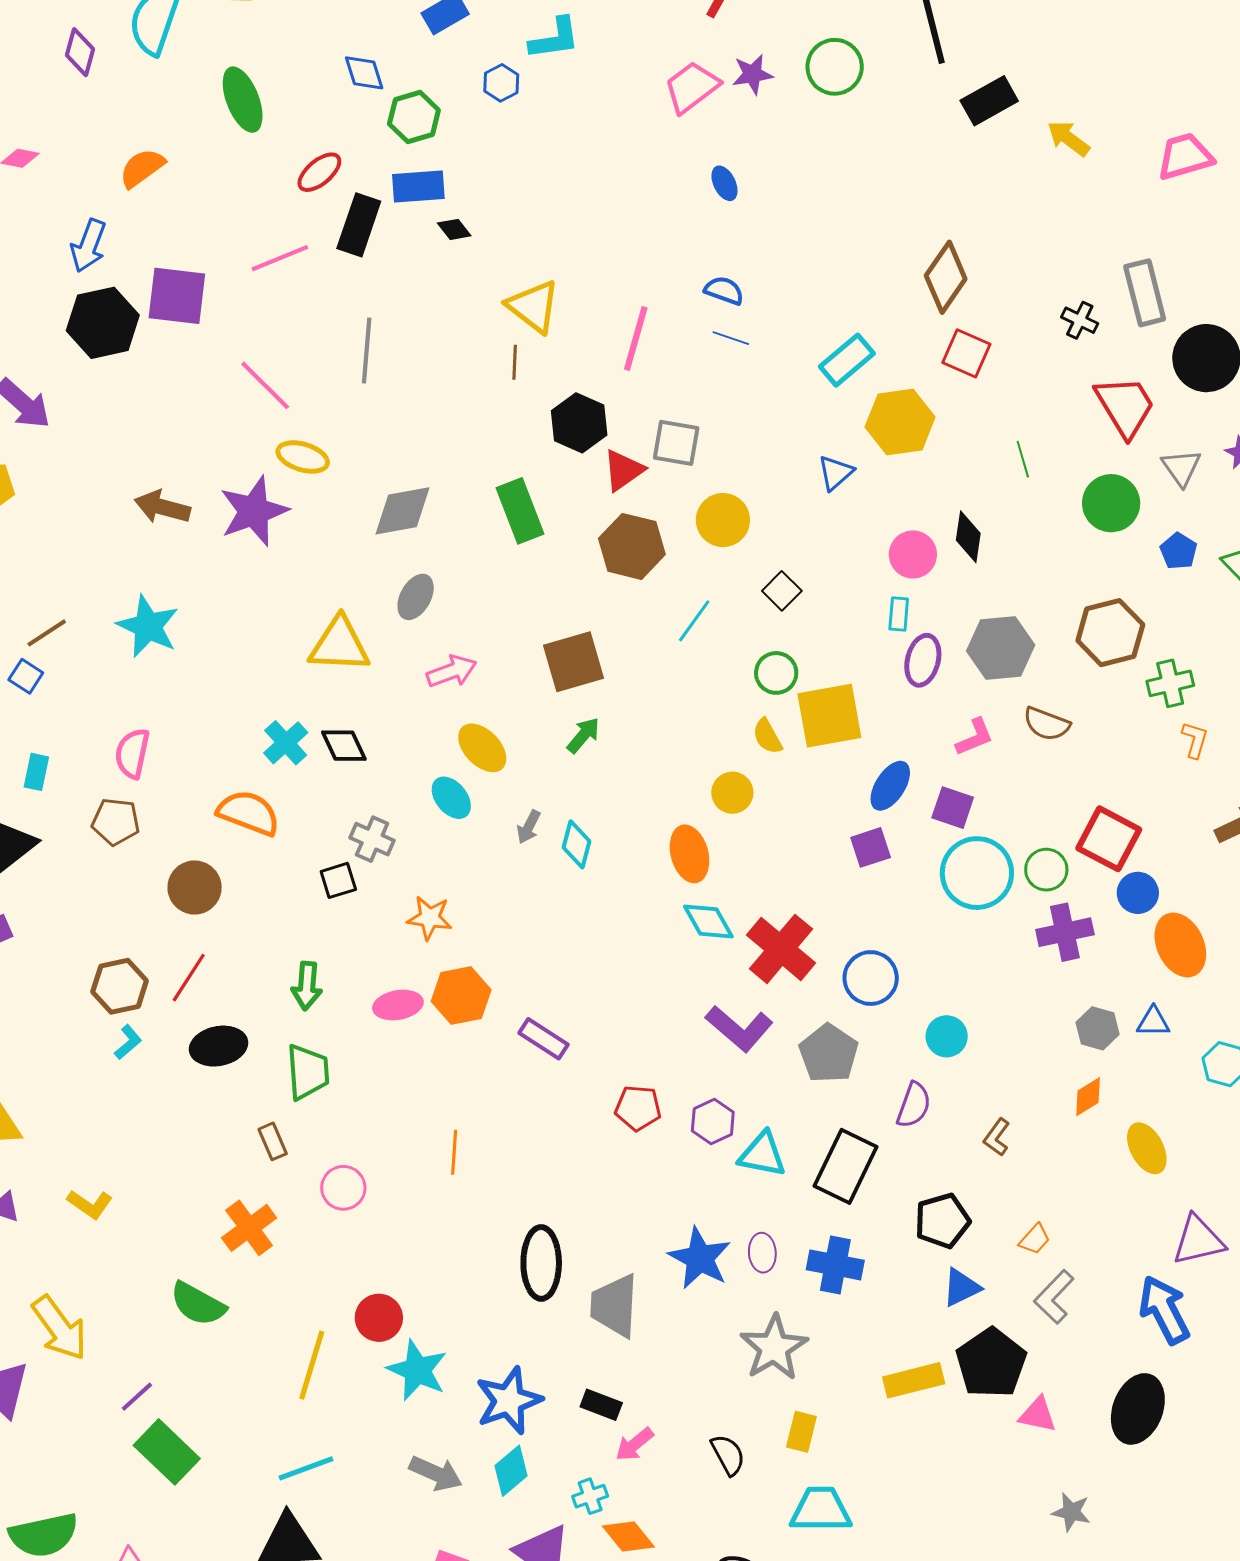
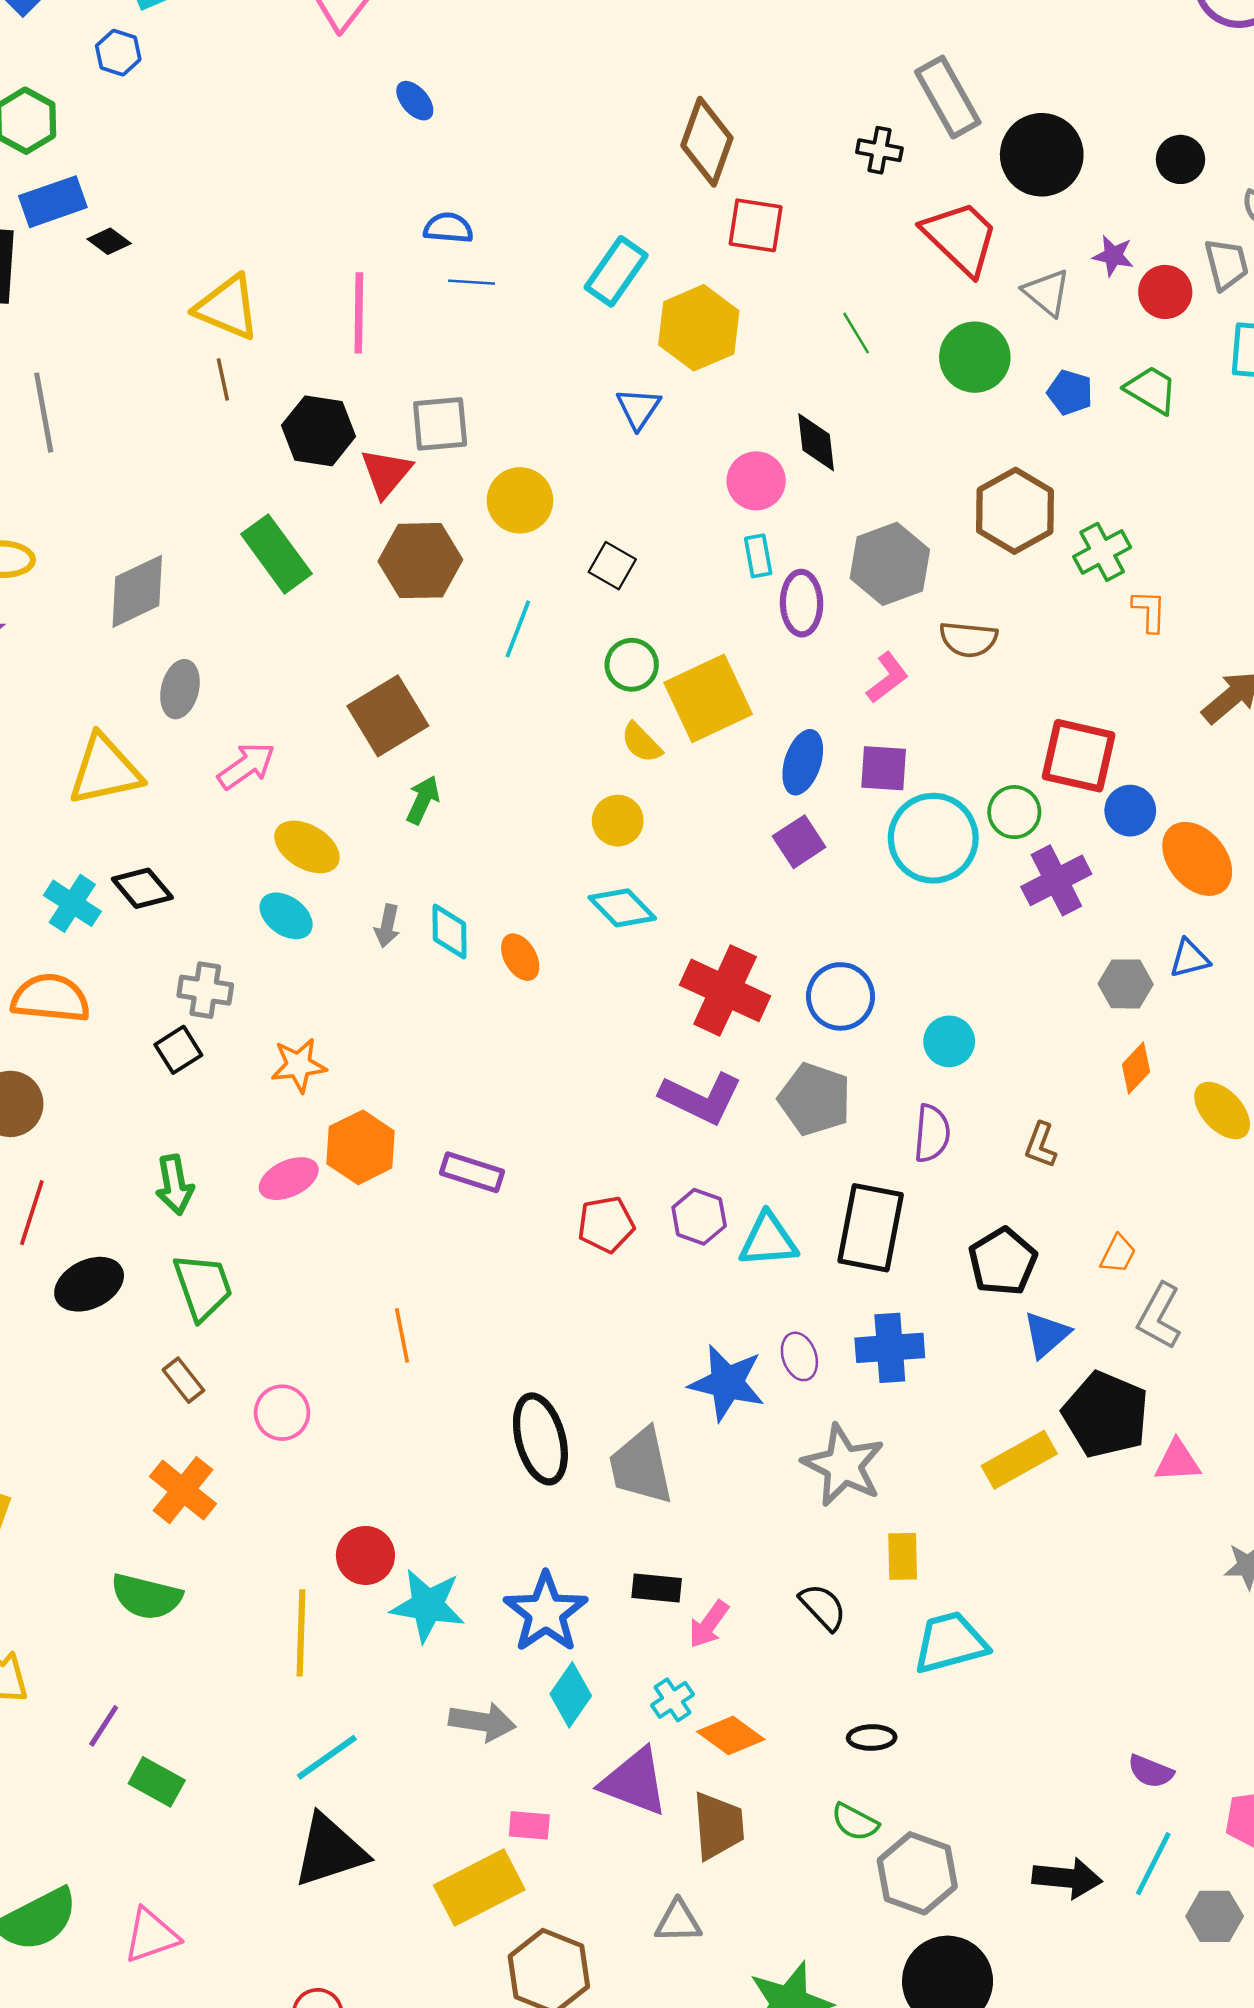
orange ellipse: (689, 854) -> (520, 957), moved, size x0.7
cyan diamond: (708, 922) -> (622, 908), moved
green rectangle: (167, 1452) -> (157, 1782), size x0.7

